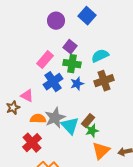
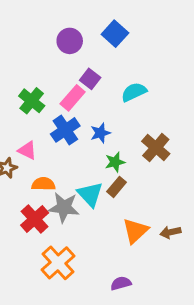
pink rectangle: (45, 60) -> (73, 98), moved
green cross: (72, 64) -> (32, 101), moved, turned 30
brown cross: (104, 81) -> (156, 148), moved, turned -30
gray star: (55, 118) -> (64, 207), moved, turned 30
green star: (92, 131) -> (115, 162), moved

